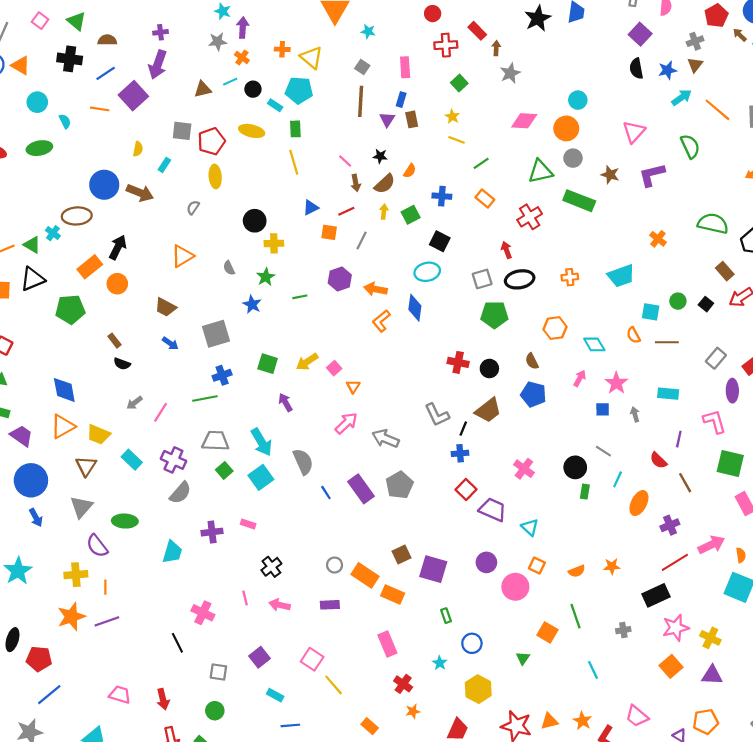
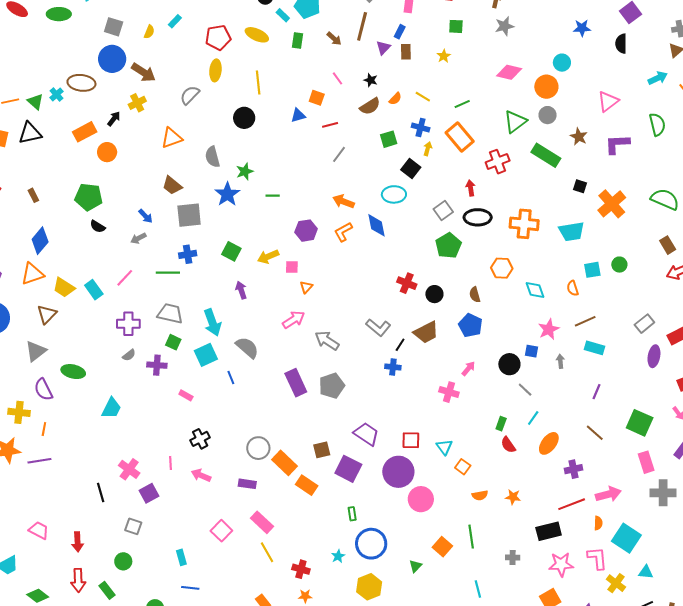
blue star: (667, 70) -> (582, 28), moved
green square: (459, 83) -> (456, 26), turned 35
gray square: (182, 131) -> (114, 27), moved
yellow line: (457, 140) -> (423, 97), moved
yellow line: (294, 162) -> (258, 82), moved
cyan rectangle: (164, 165) -> (175, 21), moved
green triangle: (540, 171) -> (515, 122), turned -35
brown arrow: (356, 183) -> (334, 39), moved, turned -49
orange rectangle: (485, 199) -> (460, 137), size x1.6
gray semicircle: (193, 207) -> (190, 95), size x1.5
yellow arrow: (384, 212) -> (428, 149), moved
orange square: (329, 232) -> (317, 98), moved
orange cross: (658, 239) -> (612, 204), size x1.8
yellow cross: (274, 243) -> (137, 103), moved, turned -36
black arrow: (118, 247) -> (114, 119), size x0.7
gray semicircle: (229, 268) -> (212, 157), size x1.5
orange cross: (570, 277) -> (524, 224), size x1.8
purple hexagon: (340, 279) -> (306, 231), moved
gray square: (482, 279) -> (443, 210), turned -30
blue star: (252, 304) -> (227, 194), size x1.4
black square: (706, 304) -> (580, 186), moved, turned -32
brown trapezoid: (165, 307) -> (172, 185), moved
blue diamond: (415, 308) -> (376, 225), turned -30
green pentagon: (70, 309) -> (89, 197), moved
cyan square: (651, 312) -> (592, 270), turned -30
green pentagon: (494, 315) -> (448, 246), turned 30
brown rectangle: (115, 341) -> (33, 195), moved
brown line: (667, 342) -> (585, 321), moved, turned -35
pink square: (334, 368) -> (292, 267), turned 32
pink arrow: (580, 378) -> (468, 369), moved
blue diamond: (64, 390) -> (40, 241), turned 40
gray arrow: (134, 403) -> (138, 238), moved
gray L-shape: (437, 415) -> (378, 328), turned -35
pink L-shape: (714, 421) -> (597, 558), moved
cyan rectangle: (132, 460) -> (94, 290), moved
purple cross: (173, 460) -> (128, 324), turned -35
red semicircle: (658, 460) -> (508, 445), moved
gray semicircle: (303, 462) -> (247, 348), turned -35
black circle: (575, 467) -> (509, 364), moved
pink cross: (524, 469) -> (449, 392), turned -30
green square: (224, 470) -> (173, 342), turned -35
brown line: (685, 483) -> (595, 433), turned -30
red square: (466, 489) -> (411, 440), moved, turned 36
gray semicircle: (180, 493) -> (129, 355), size x0.6
blue line: (326, 493) -> (231, 378), moved
purple trapezoid: (493, 510) -> (366, 434), moved
purple cross: (212, 532) -> (157, 365), moved
orange semicircle: (741, 555) -> (598, 523), moved
purple circle: (486, 562) -> (398, 472), size x1.6
gray circle: (335, 565) -> (258, 448), size x1.5
orange square: (537, 565) -> (463, 467), moved
yellow cross: (710, 638) -> (616, 583), moved
blue circle: (472, 643) -> (371, 544), size x1.6
pink rectangle: (387, 644) -> (262, 522), moved, turned -35
purple square: (259, 657) -> (149, 493), moved
red cross: (403, 684) -> (301, 569), turned -30
yellow line: (334, 685) -> (267, 552), moved
cyan rectangle: (275, 695) -> (181, 557), turned 35

